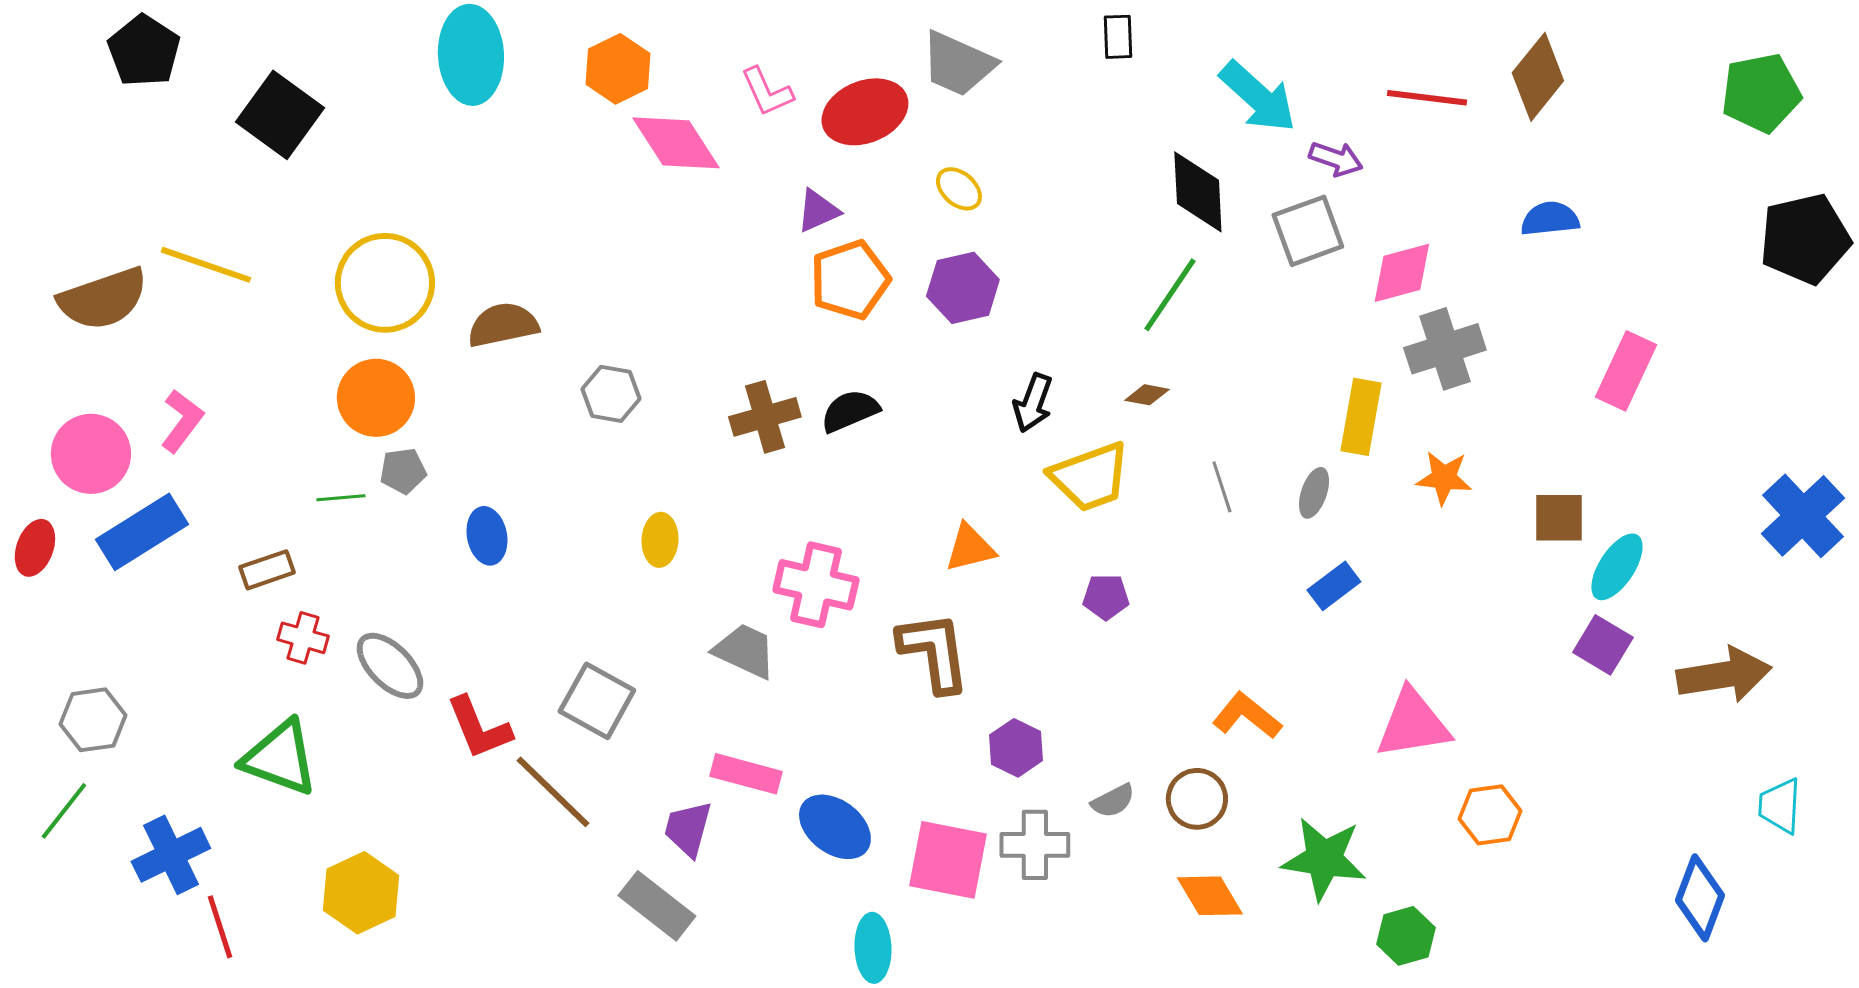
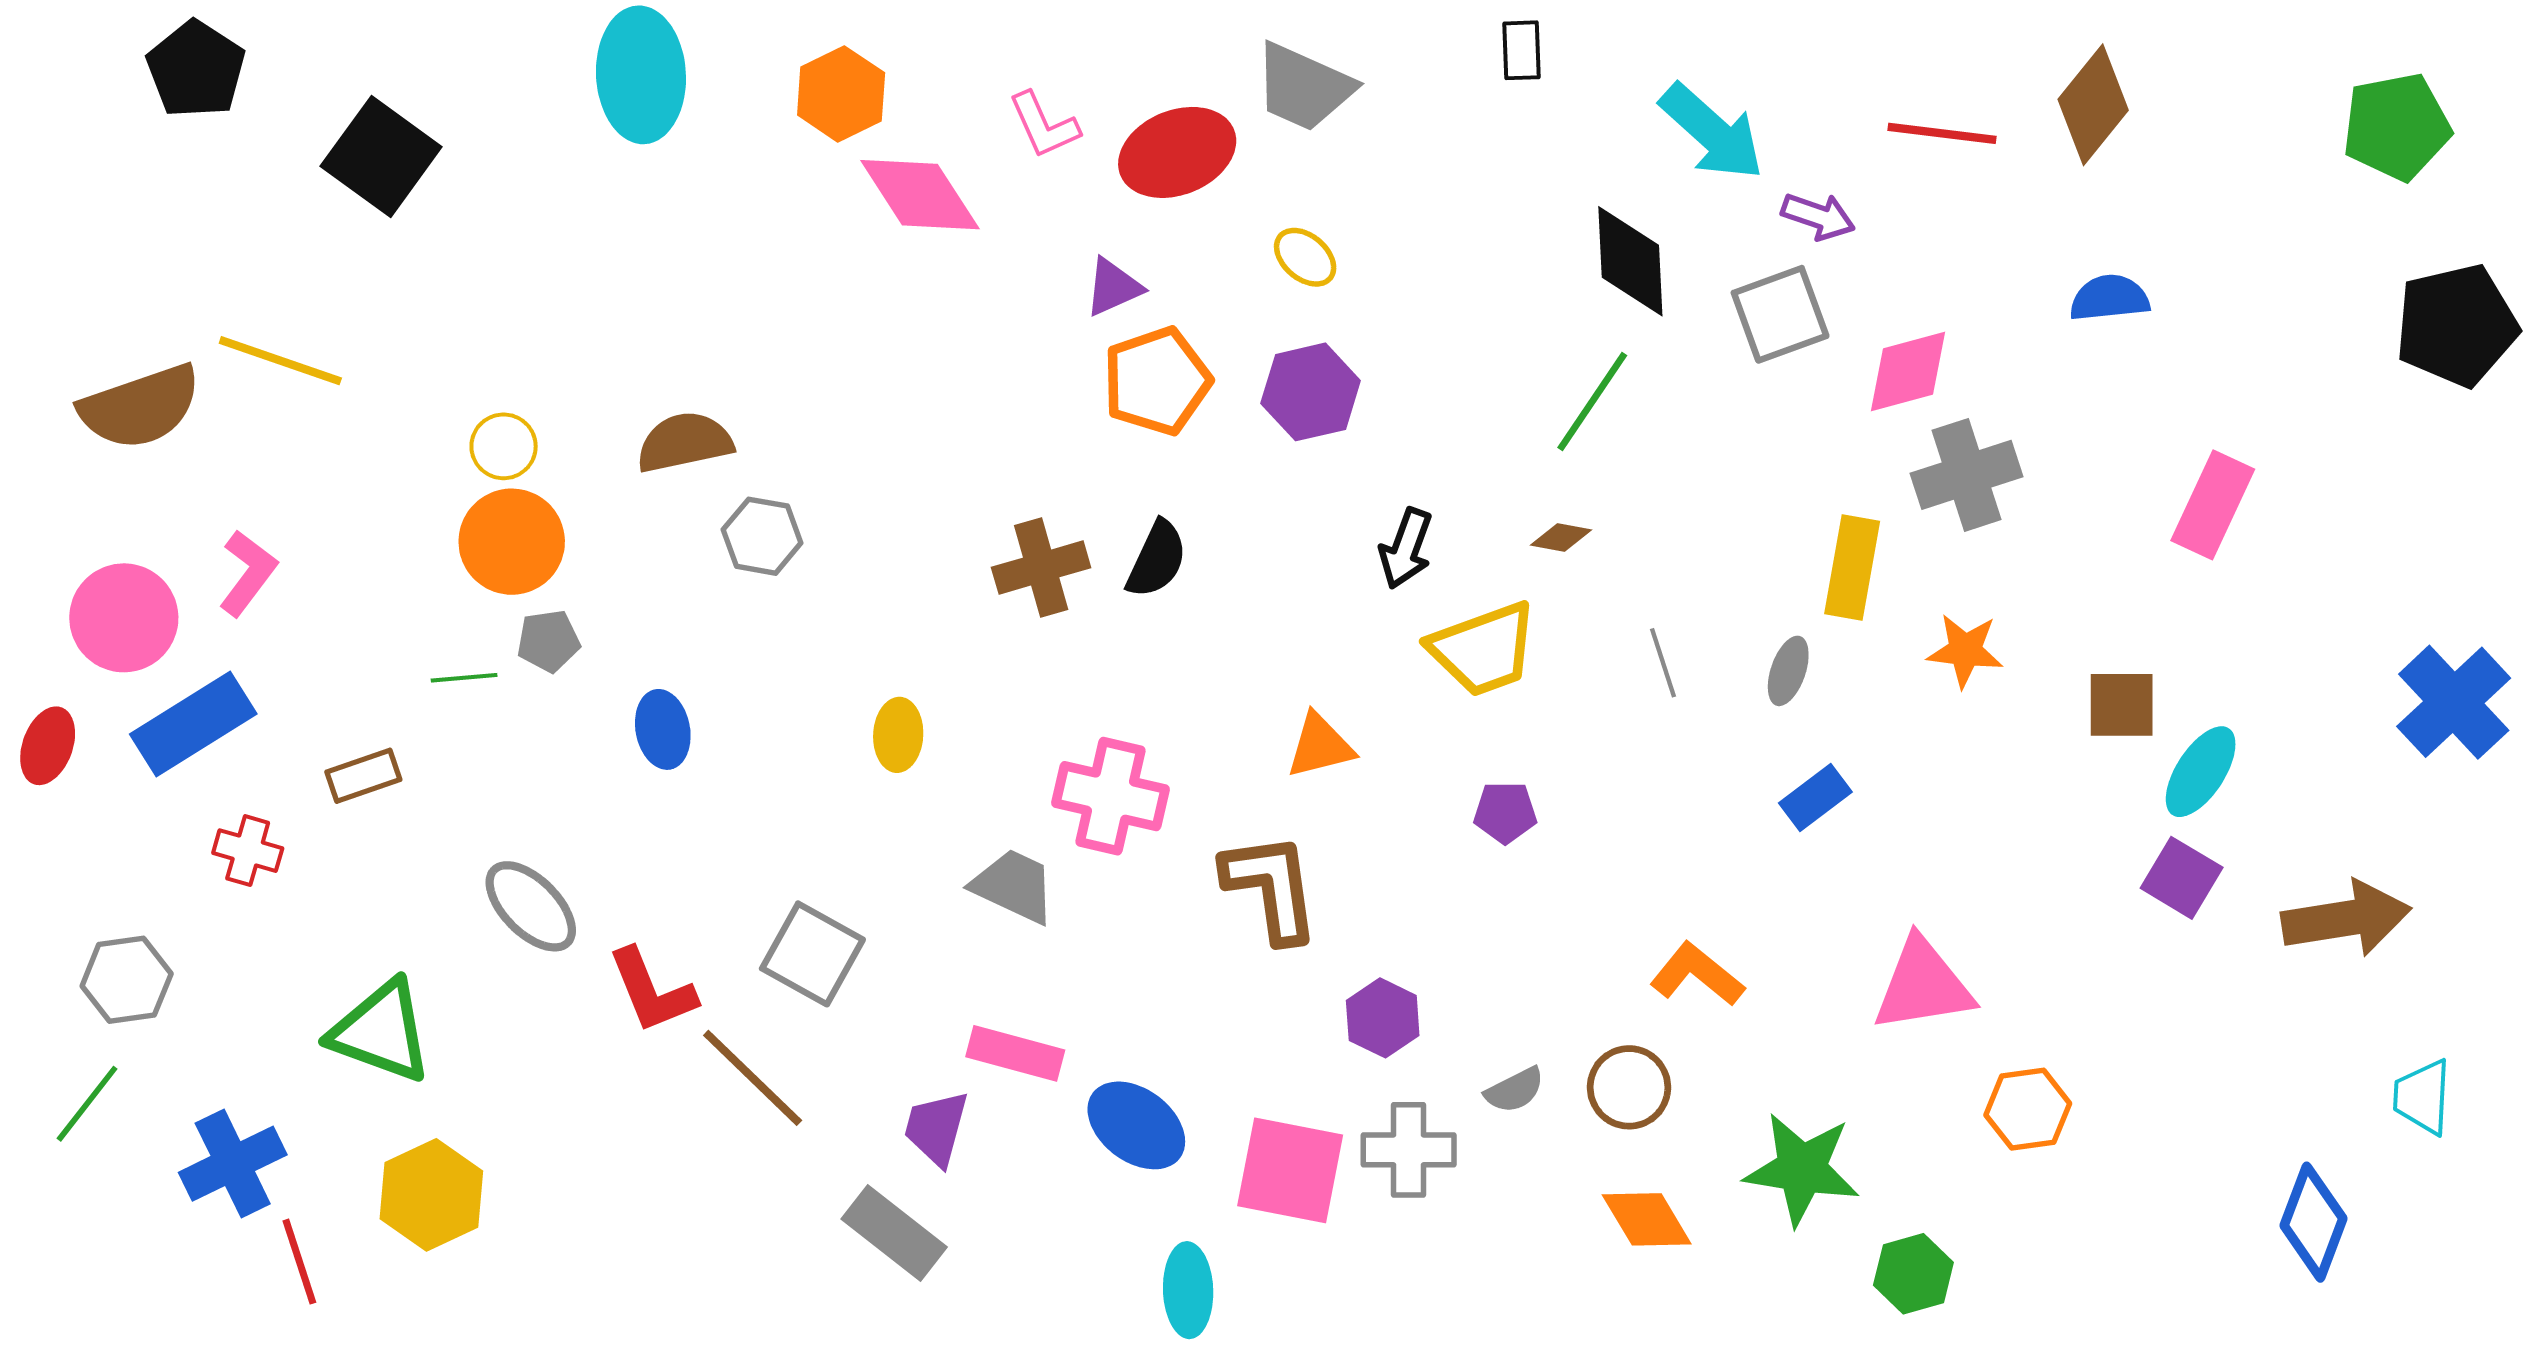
yellow circle: (385, 283) -> (504, 446), moved, size x0.5
gray hexagon: (611, 394) -> (762, 536), moved
black semicircle: (850, 411) -> (1157, 559), turned 138
red cross: (303, 638) -> (248, 851), moved
yellow hexagon: (361, 893) -> (431, 1195), moved

